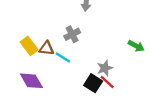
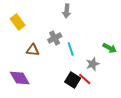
yellow rectangle: (29, 46) -> (18, 22), moved
cyan line: (63, 58) -> (71, 49), moved, turned 40
gray star: (105, 68) -> (93, 64), moved

